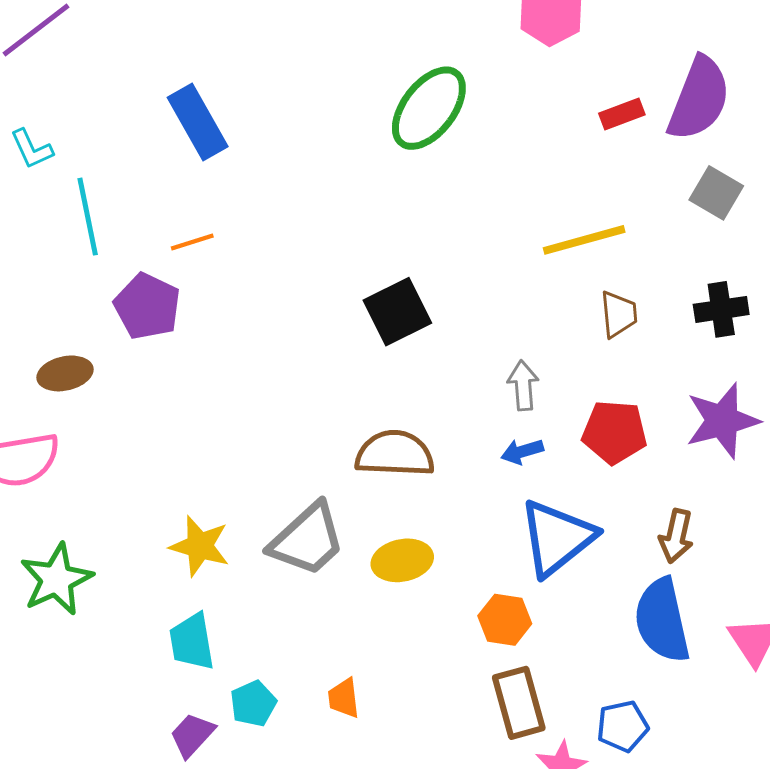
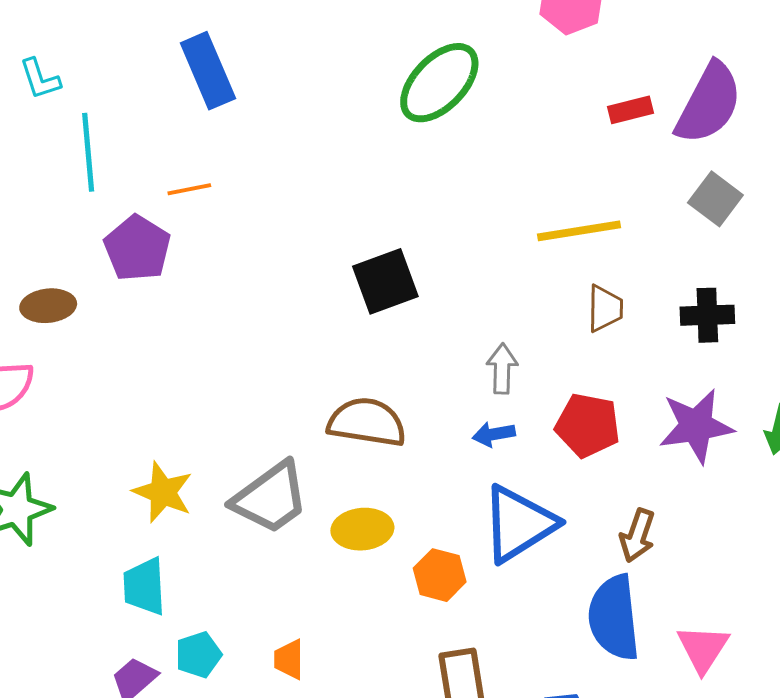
orange hexagon: (505, 620) -> (440, 575), moved

